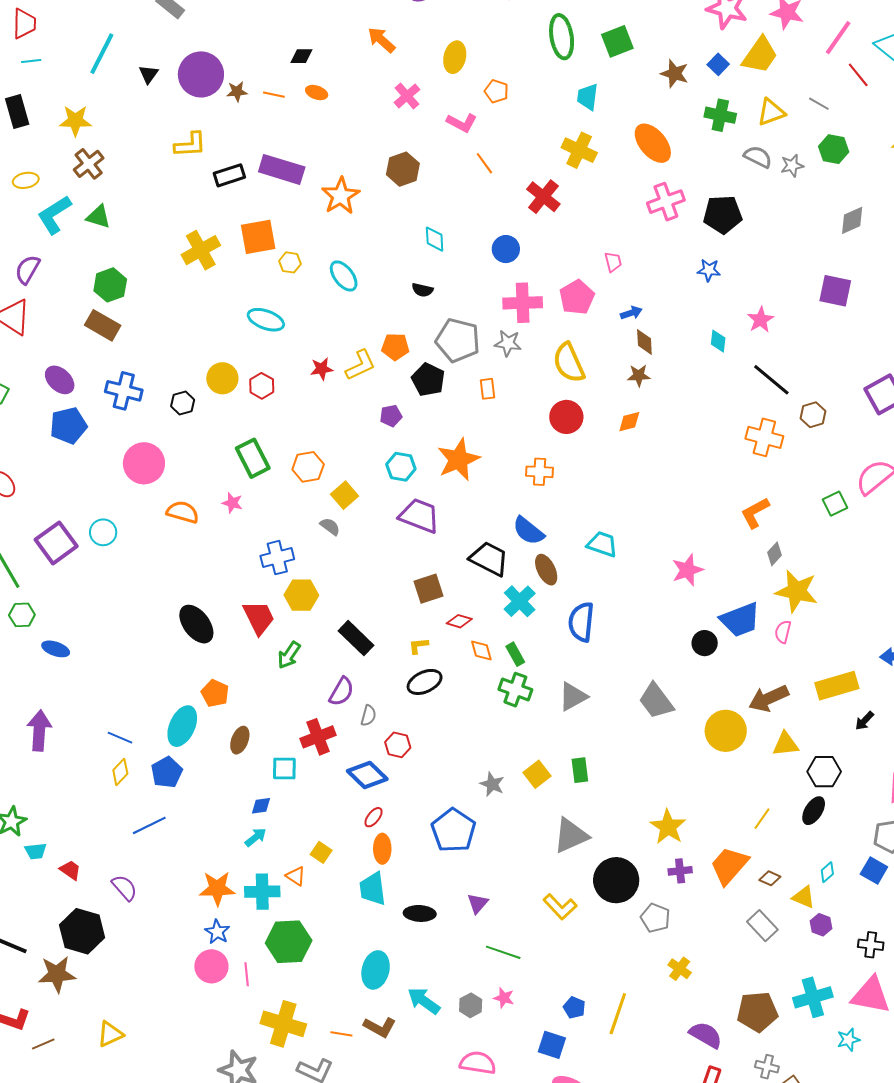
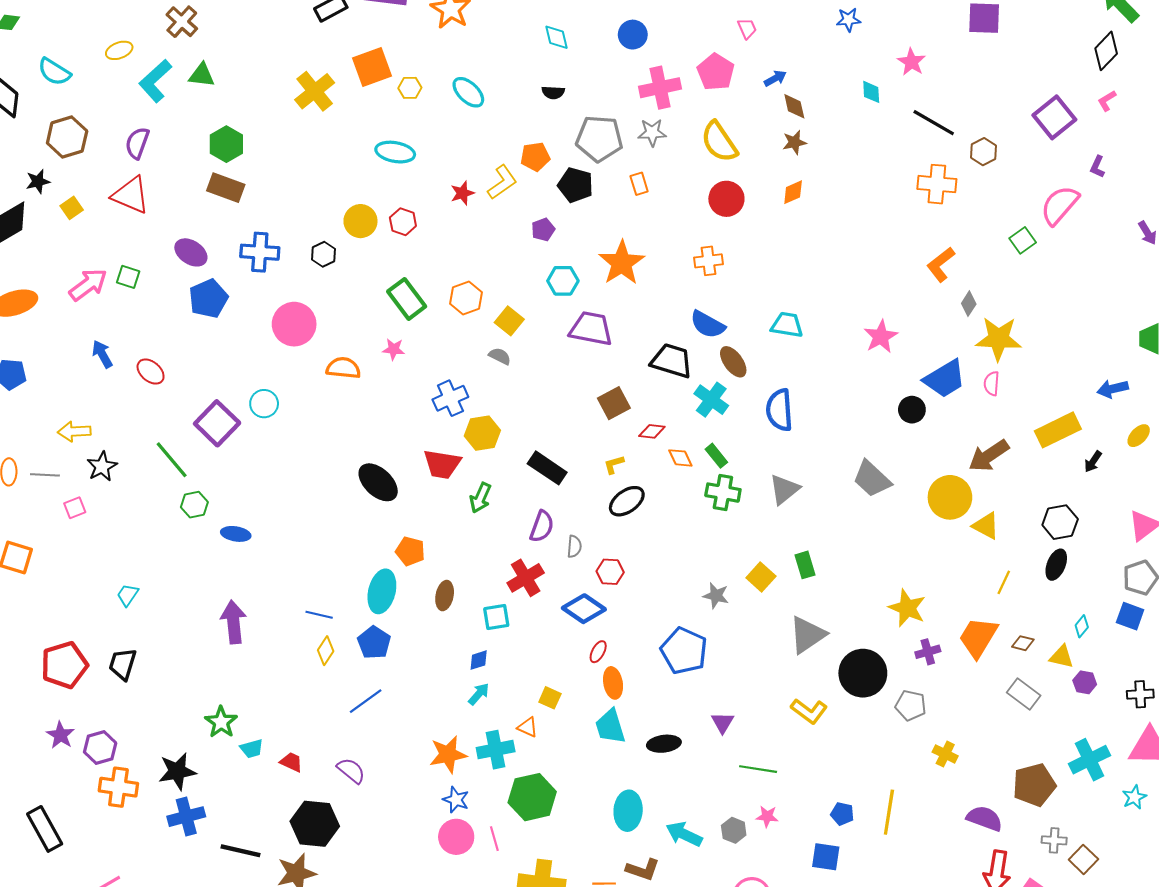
red trapezoid: (259, 618) -> (442, 464), turned 135
yellow triangle: (785, 744) -> (986, 526), moved, turned 44

